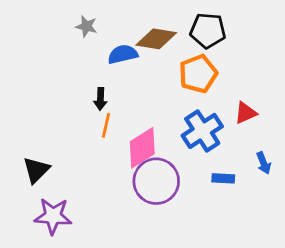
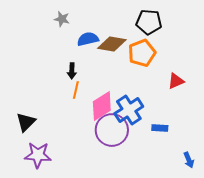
brown diamond: (156, 39) -> (112, 44), moved
blue cross: (202, 131) -> (129, 110), moved
blue arrow: (264, 163) -> (189, 160), moved

